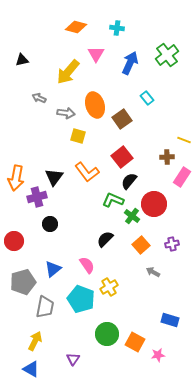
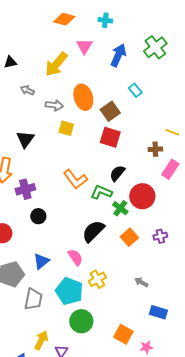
black triangle: (22, 60) -> (10, 62), moved
red square: (122, 157) -> (110, 137), moved, turned -35
orange L-shape: (87, 172) -> (75, 179), moved
black triangle: (54, 177) -> (25, 139), moved
black semicircle: (105, 239) -> (93, 231), size x1.4
gray arrow: (153, 272) -> (141, 282), moved
green circle: (107, 334) -> (81, 321), moved
yellow arrow: (35, 341) -> (41, 340), moved

